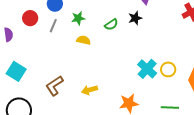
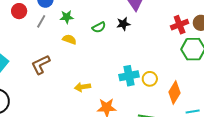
cyan cross: (147, 69) -> (129, 76), turned 30
brown L-shape: (54, 86) -> (41, 65), moved
yellow arrow: (90, 90) -> (83, 87), moved

